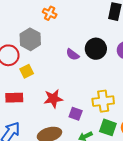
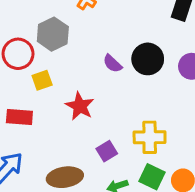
red star: (53, 99) -> (80, 106), moved, turned 30
purple square: (76, 114) -> (107, 151), turned 32

